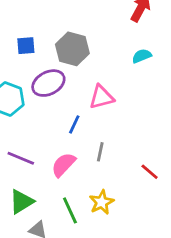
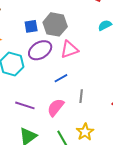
blue square: (26, 46) -> (31, 26), moved
pink triangle: (101, 97) -> (69, 49), moved
blue line: (74, 124) -> (61, 78), turned 40

